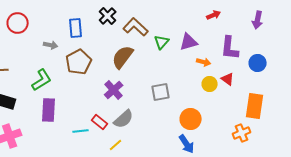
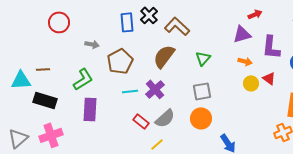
blue rectangle: (76, 28) -> (127, 22), moved
green triangle: (162, 42) -> (203, 58), moved
purple triangle: (189, 42) -> (242, 34), moved
orange circle: (191, 119) -> (201, 118), moved
cyan line: (81, 131) -> (130, 91), moved

